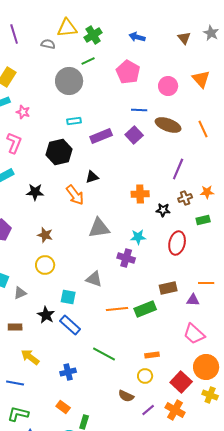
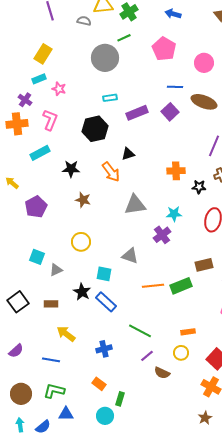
brown star: (45, 235) -> (83, 200), moved
purple cross: (126, 258) -> (162, 235), turned 36
purple line: (148, 410) -> (147, 356), moved

